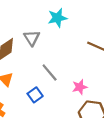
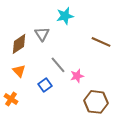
pink star: (80, 87) -> (77, 76), moved

